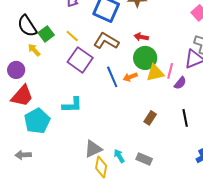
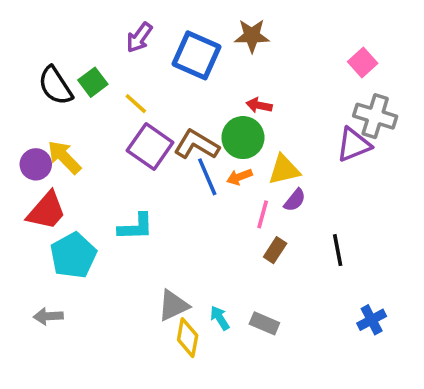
green square: (46, 34) -> (93, 82), moved
brown L-shape: (106, 41) -> (197, 145), moved
yellow arrow: (34, 50) -> (64, 157), moved, size x1.5
green circle: (145, 58) -> (243, 138), moved
pink line: (170, 71) -> (263, 214), moved
purple semicircle: (180, 83) -> (295, 200), moved

